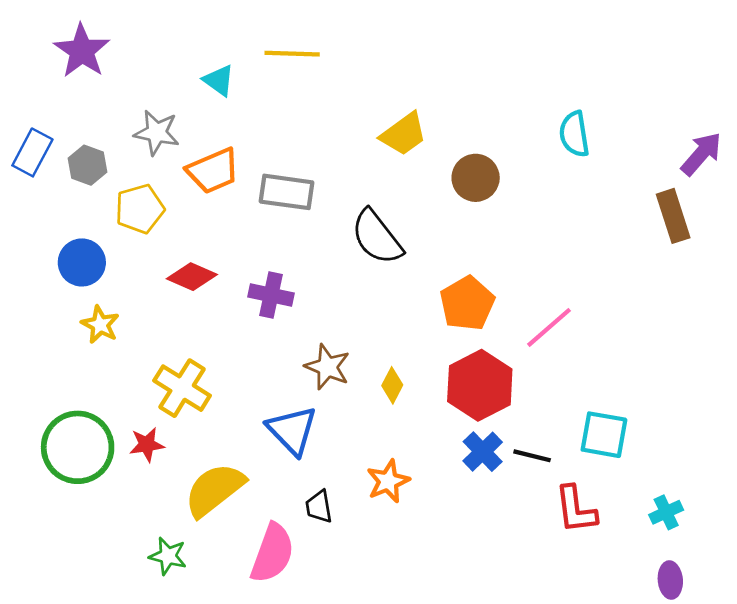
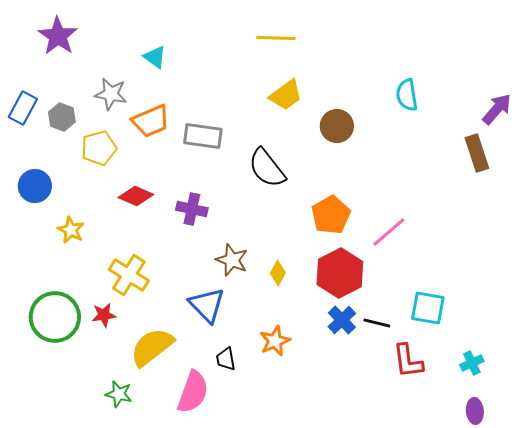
yellow line: (292, 54) -> (276, 38), moved
blue circle: (82, 262) -> (35, 186), moved

